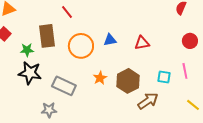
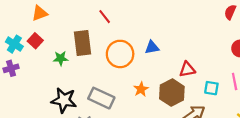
red triangle: (142, 43) -> (187, 69), moved
black star: (30, 73) -> (64, 100), moved

